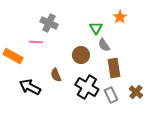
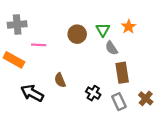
orange star: (120, 17) -> (129, 27), moved
gray cross: (49, 23) -> (17, 24), moved, turned -30
brown circle: (81, 55) -> (77, 34), moved
black cross: (87, 87) -> (93, 93), size x0.6

